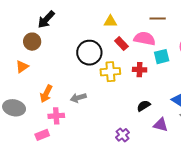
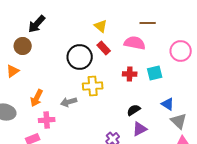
yellow triangle: (110, 21) -> (101, 26), turned 40
red rectangle: (121, 44) -> (104, 48), moved
cyan square: (162, 57) -> (155, 73), moved
yellow cross: (110, 72) -> (93, 86), moved
purple triangle: (161, 125) -> (140, 129), moved, turned -42

